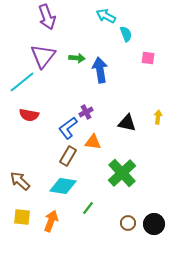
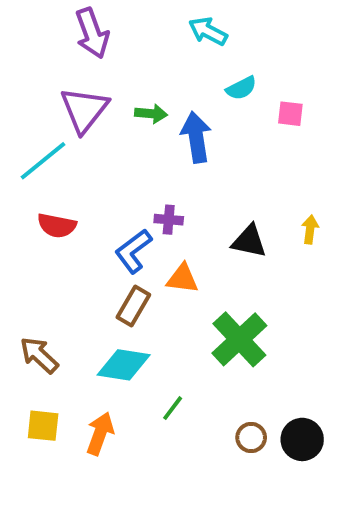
cyan semicircle: (126, 34) -> (241, 88), moved, turned 84
purple cross: (86, 112) -> (169, 220), turned 32

